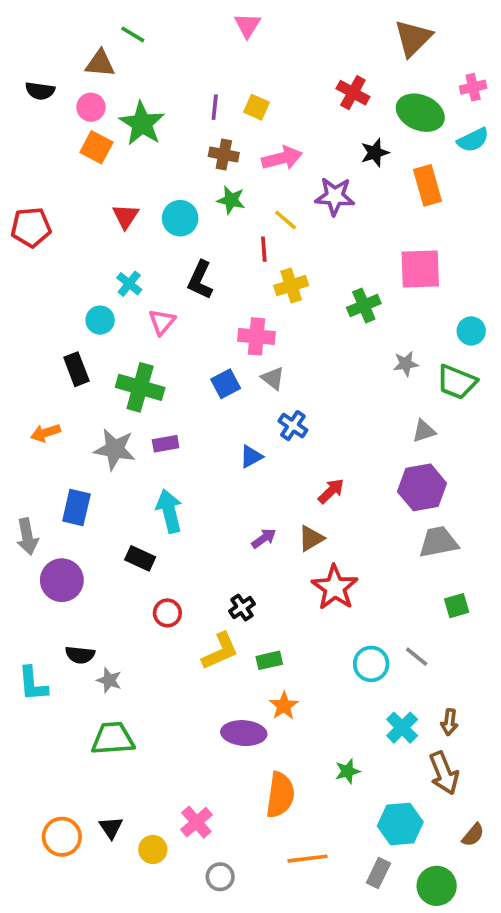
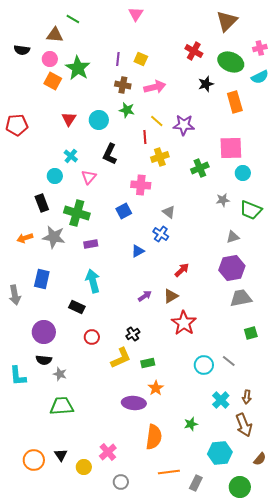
purple star: (335, 196) -> (184, 125), moved
cyan circle: (471, 331) -> (243, 173), moved
gray triangle: (273, 378) -> (169, 212), moved
gray star: (115, 449) -> (54, 237), moved
purple circle: (62, 580) -> (44, 332), moved
gray rectangle: (378, 873) -> (196, 483), moved

